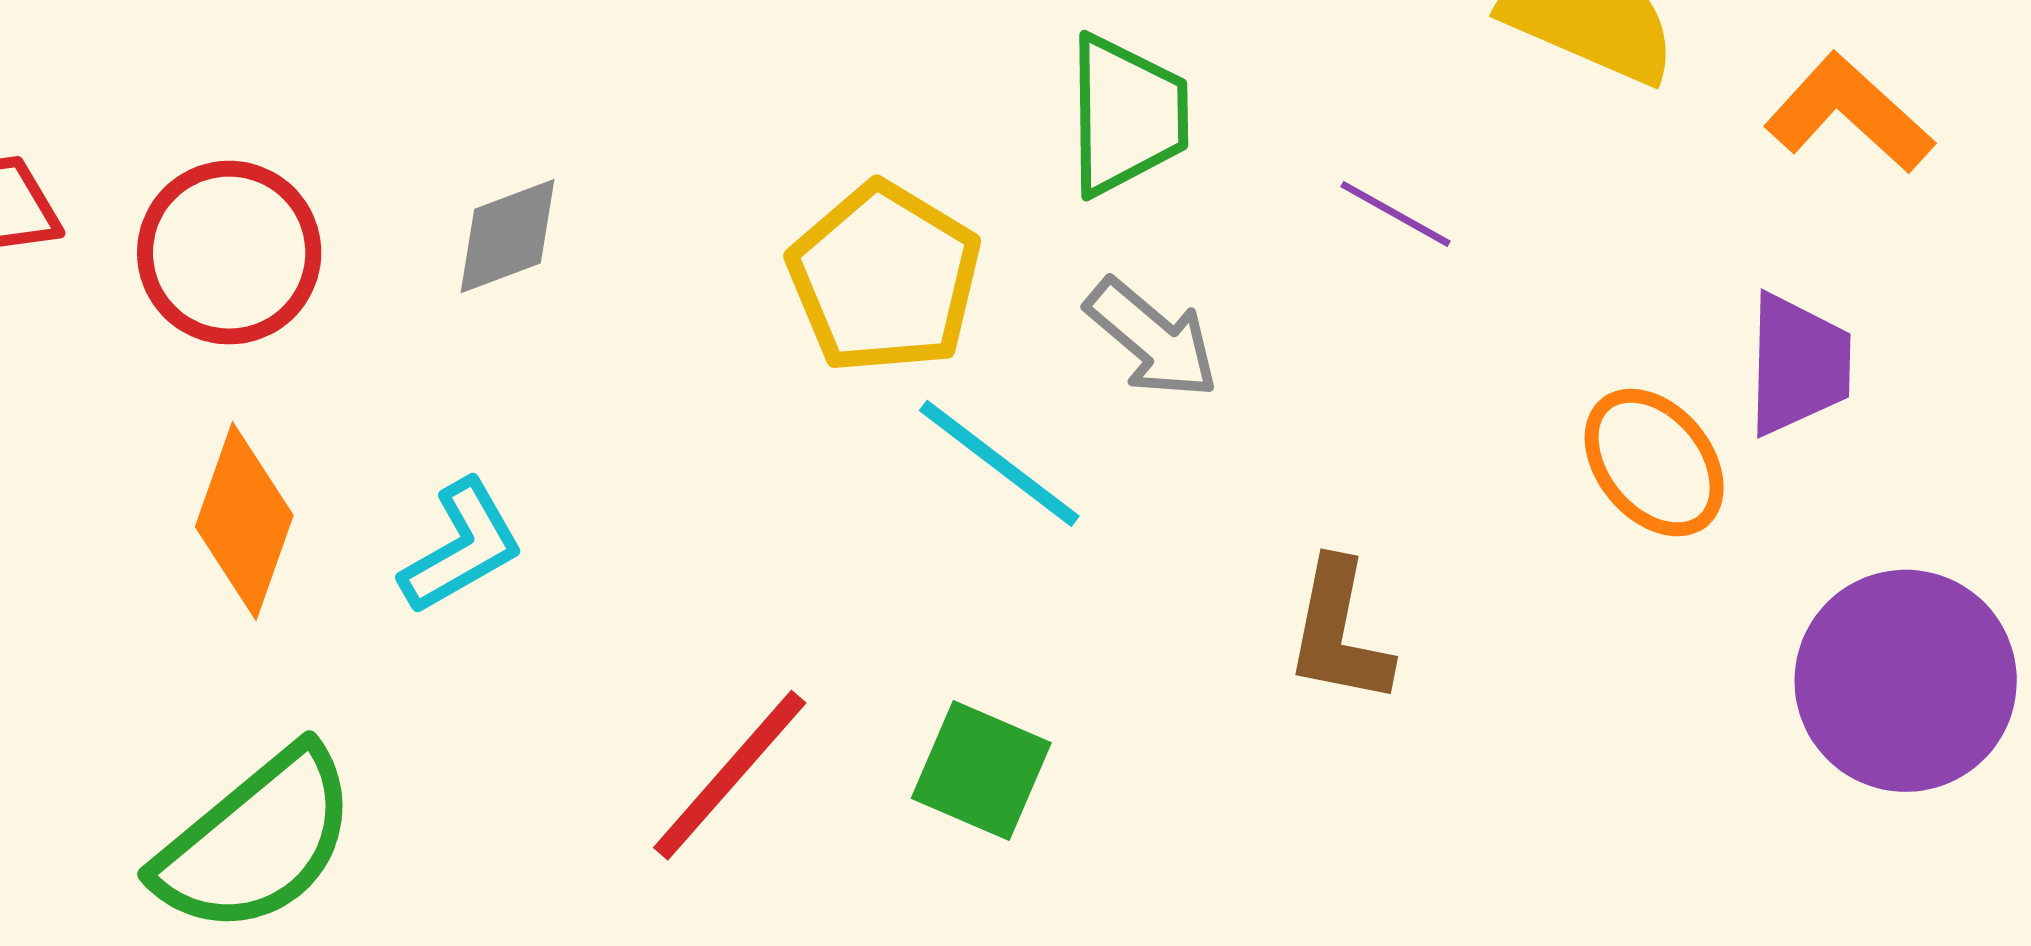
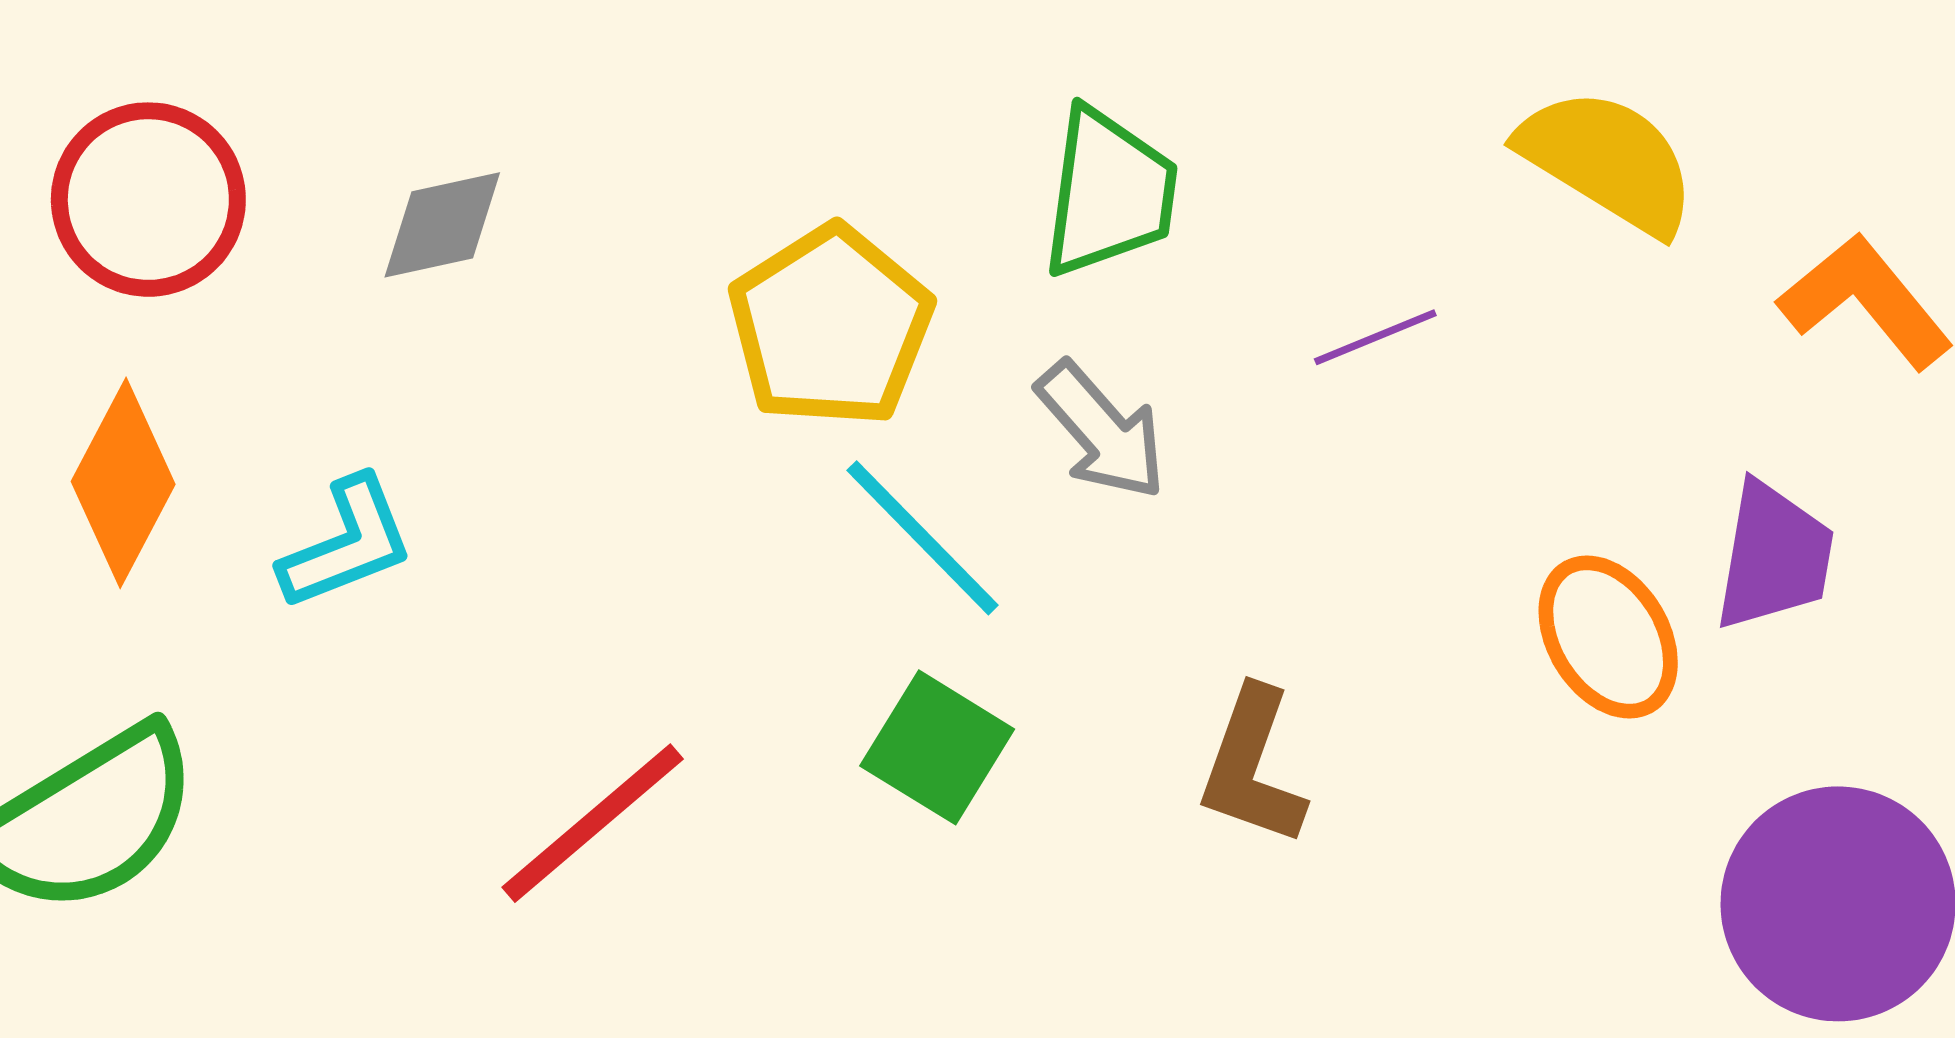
purple line: (1395, 214) -> (1375, 337), turned -60
green square: (981, 770) -> (937, 747), moved

